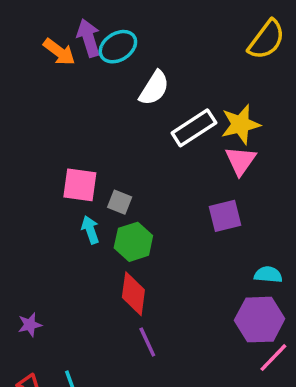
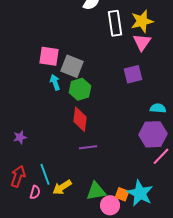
white rectangle: (194, 128) -> (115, 23), turned -65
gray square: (120, 202) -> (72, 66), size x1.6
purple line: (147, 342) -> (88, 147), turned -72

